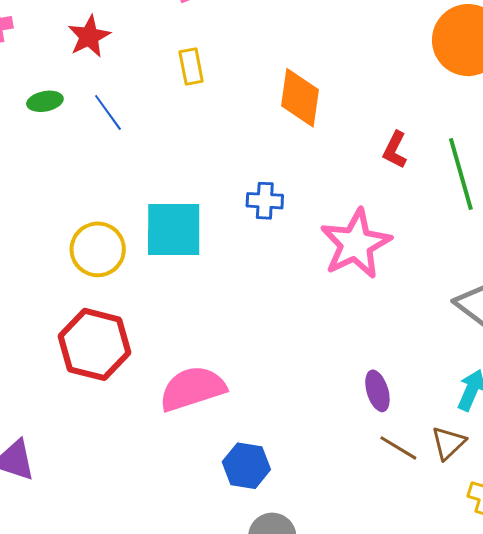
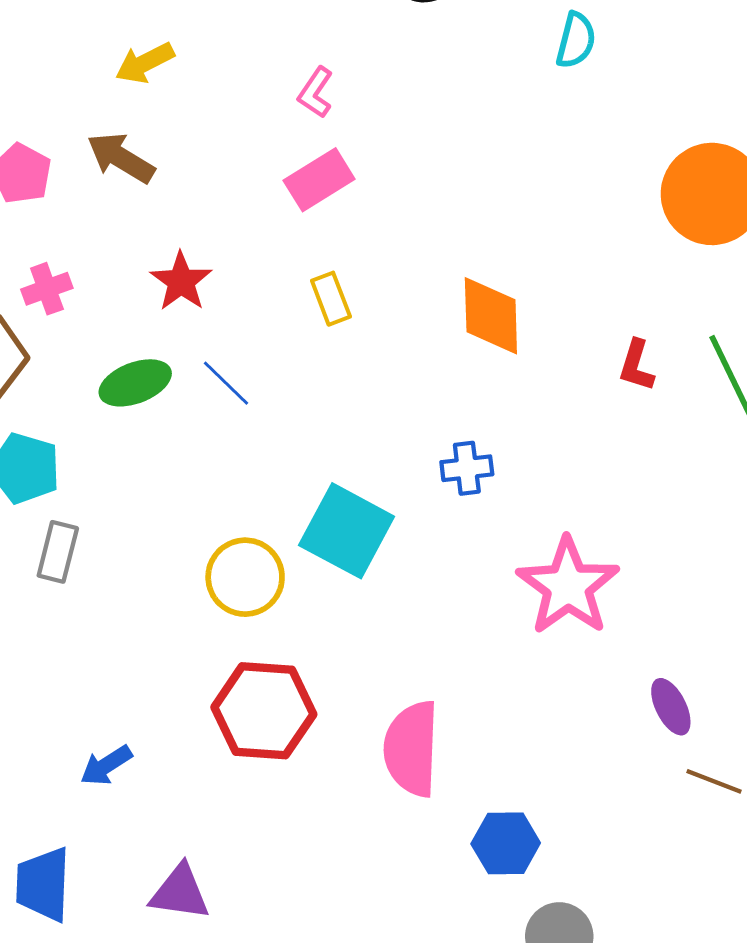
green ellipse: (45, 101) -> (135, 383), size x1.4
cyan square: (174, 230) -> (347, 531), turned 38
pink star: (356, 244) -> (568, 586), moved
pink semicircle: (192, 389) -> (412, 749), turned -60

